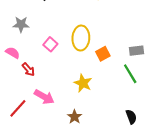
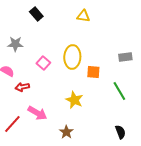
gray rectangle: (136, 51) -> (125, 57), moved
orange square: (103, 54) -> (93, 72), turned 32
red arrow: (28, 70) -> (22, 87), turned 120

